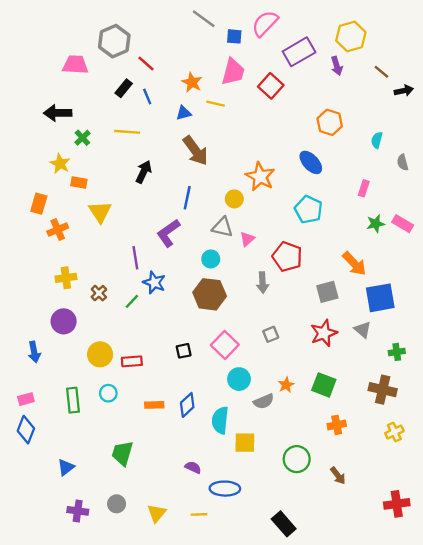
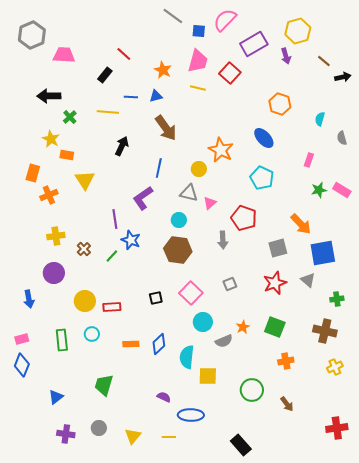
gray hexagon: (114, 41) -> (32, 35), moved
blue line: (147, 96) -> (131, 97), moved, turned -64
yellow line: (215, 104) -> (198, 88), moved

